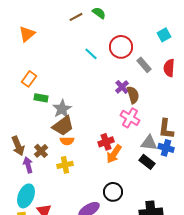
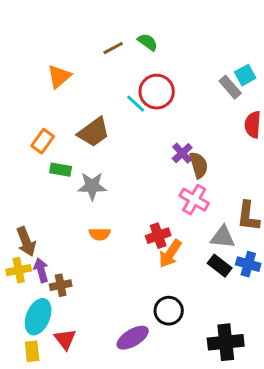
orange triangle: (27, 34) -> (59, 77), moved
red circle: (121, 47) -> (157, 92), moved
gray rectangle: (144, 65) -> (230, 87), moved
gray star: (62, 109) -> (92, 186), turned 30
brown trapezoid: (63, 126) -> (94, 132), moved
blue cross: (166, 148) -> (248, 264), moved
brown cross: (41, 151) -> (61, 285), moved, turned 32
yellow cross: (65, 165) -> (19, 270), moved

